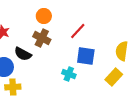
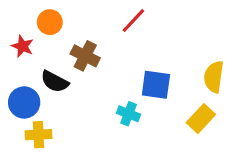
orange circle: (44, 16) -> (50, 22), moved
red line: (78, 31) -> (133, 21), moved

